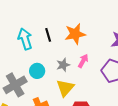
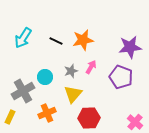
black line: (48, 35) -> (56, 41), turned -48
cyan arrow: (25, 39) -> (23, 38), moved, turned -130

